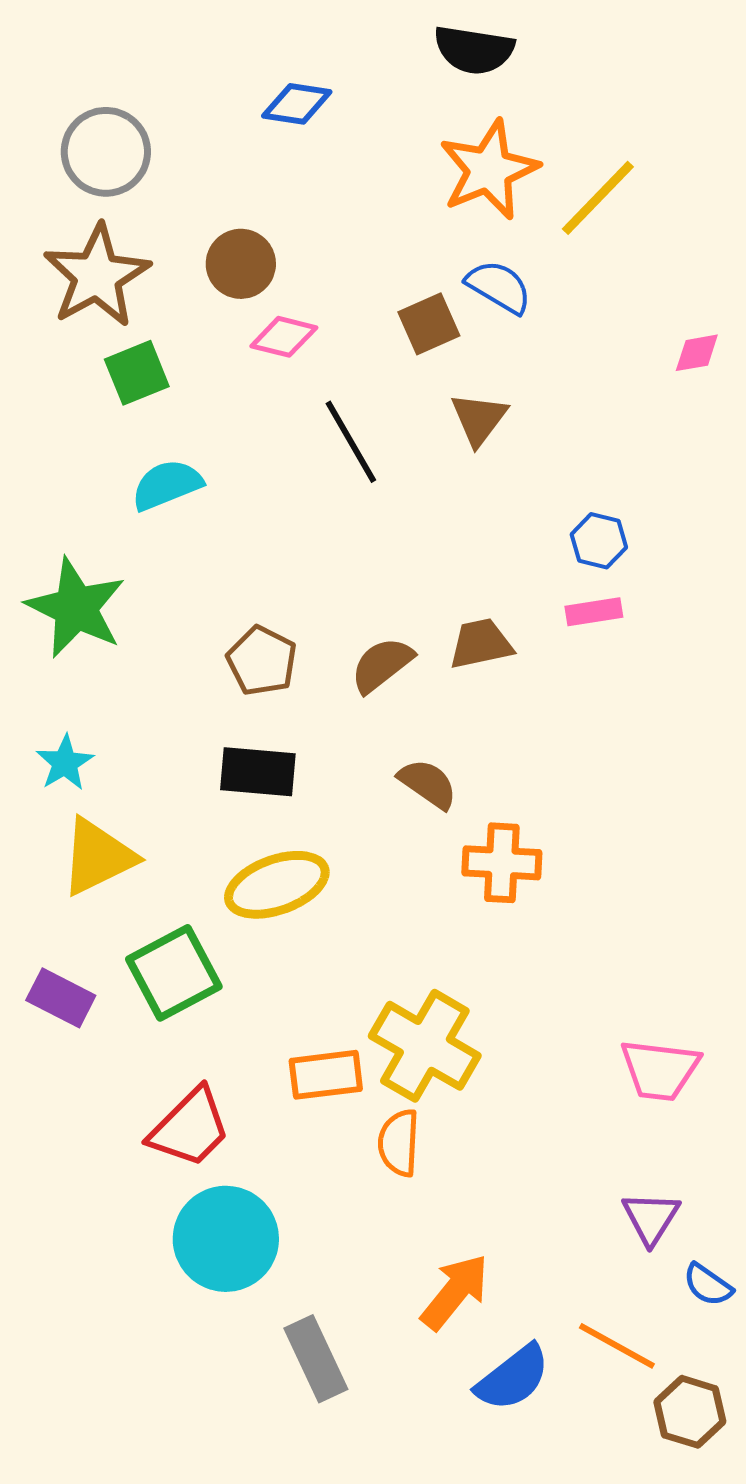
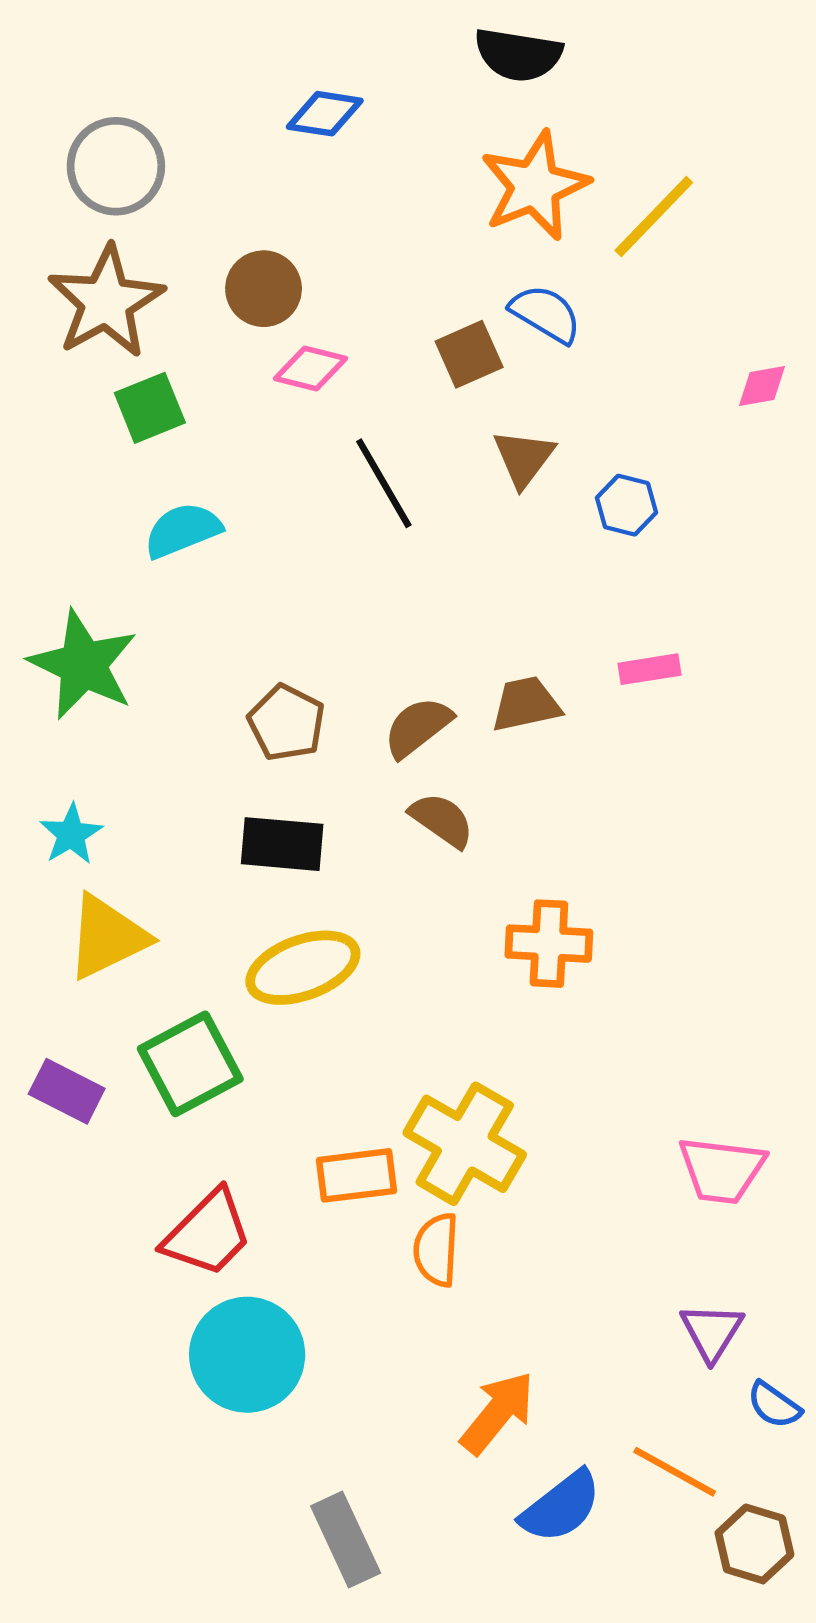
blue hexagon: (599, 541) -> (627, 505), moved
brown semicircle: (428, 784) -> (442, 820), moved
gray rectangle: (316, 1359) -> (346, 1540), moved

